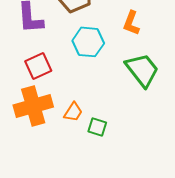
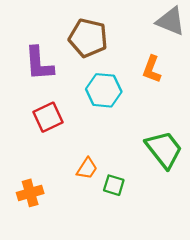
green trapezoid: (142, 70) -> (164, 149), moved
orange cross: (33, 106) -> (30, 193), moved, size x0.6

